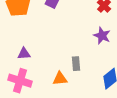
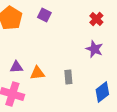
orange triangle: (60, 79) -> (37, 73), moved

